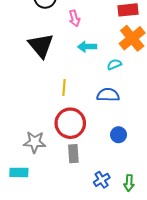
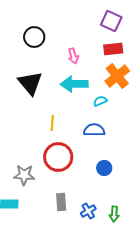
pink arrow: (74, 18) -> (73, 56), moved
cyan arrow: (87, 47) -> (74, 84), size x1.5
gray rectangle: (73, 154) -> (61, 202), moved

